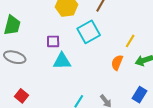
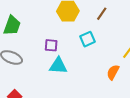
cyan square: (89, 32) -> (87, 39), size x0.7

